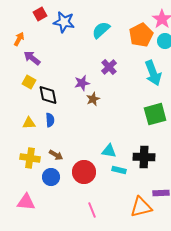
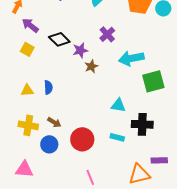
cyan arrow: (153, 73) -> (131, 58), moved, turned 100
black diamond: (48, 95) -> (59, 39), moved, turned -35
cyan triangle: (109, 151) -> (118, 105), moved

